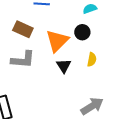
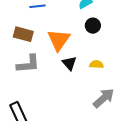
black circle: (82, 32) -> (93, 26), moved
yellow semicircle: (92, 60) -> (96, 64), moved, turned -88

